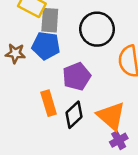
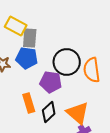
black circle: (97, 29) -> (67, 62), moved
purple pentagon: (77, 76) -> (51, 82), turned 30

